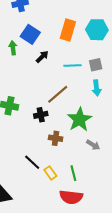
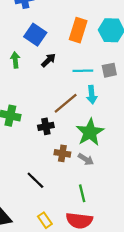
green arrow: (13, 48) -> (15, 60), moved
cyan arrow: (96, 88) -> (92, 95), moved
gray arrow: (93, 145) -> (86, 159), moved
yellow rectangle: (50, 173) -> (45, 220), moved

